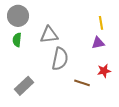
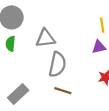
brown line: (82, 83) -> (63, 91), moved

